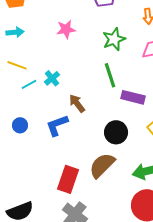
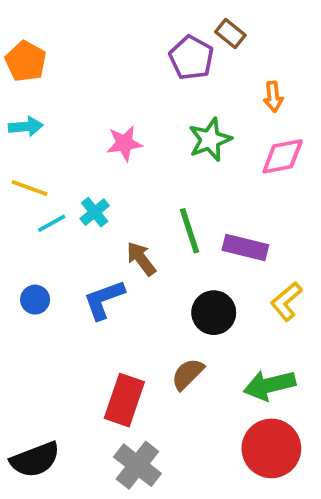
pink star: (66, 29) -> (124, 143), moved
green line: (110, 75) -> (190, 231), moved
brown semicircle: (102, 165) -> (188, 374), size x0.7

